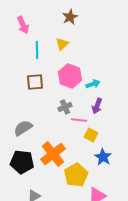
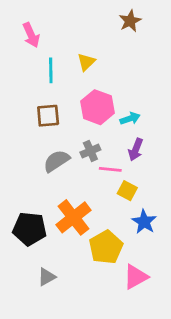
brown star: (70, 17) -> (130, 21), moved
gray semicircle: (23, 128) -> (57, 161), moved

